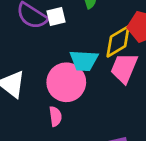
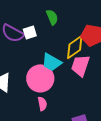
cyan trapezoid: (84, 61) -> (52, 62), turned 30
pink semicircle: (55, 116) -> (42, 104), moved

